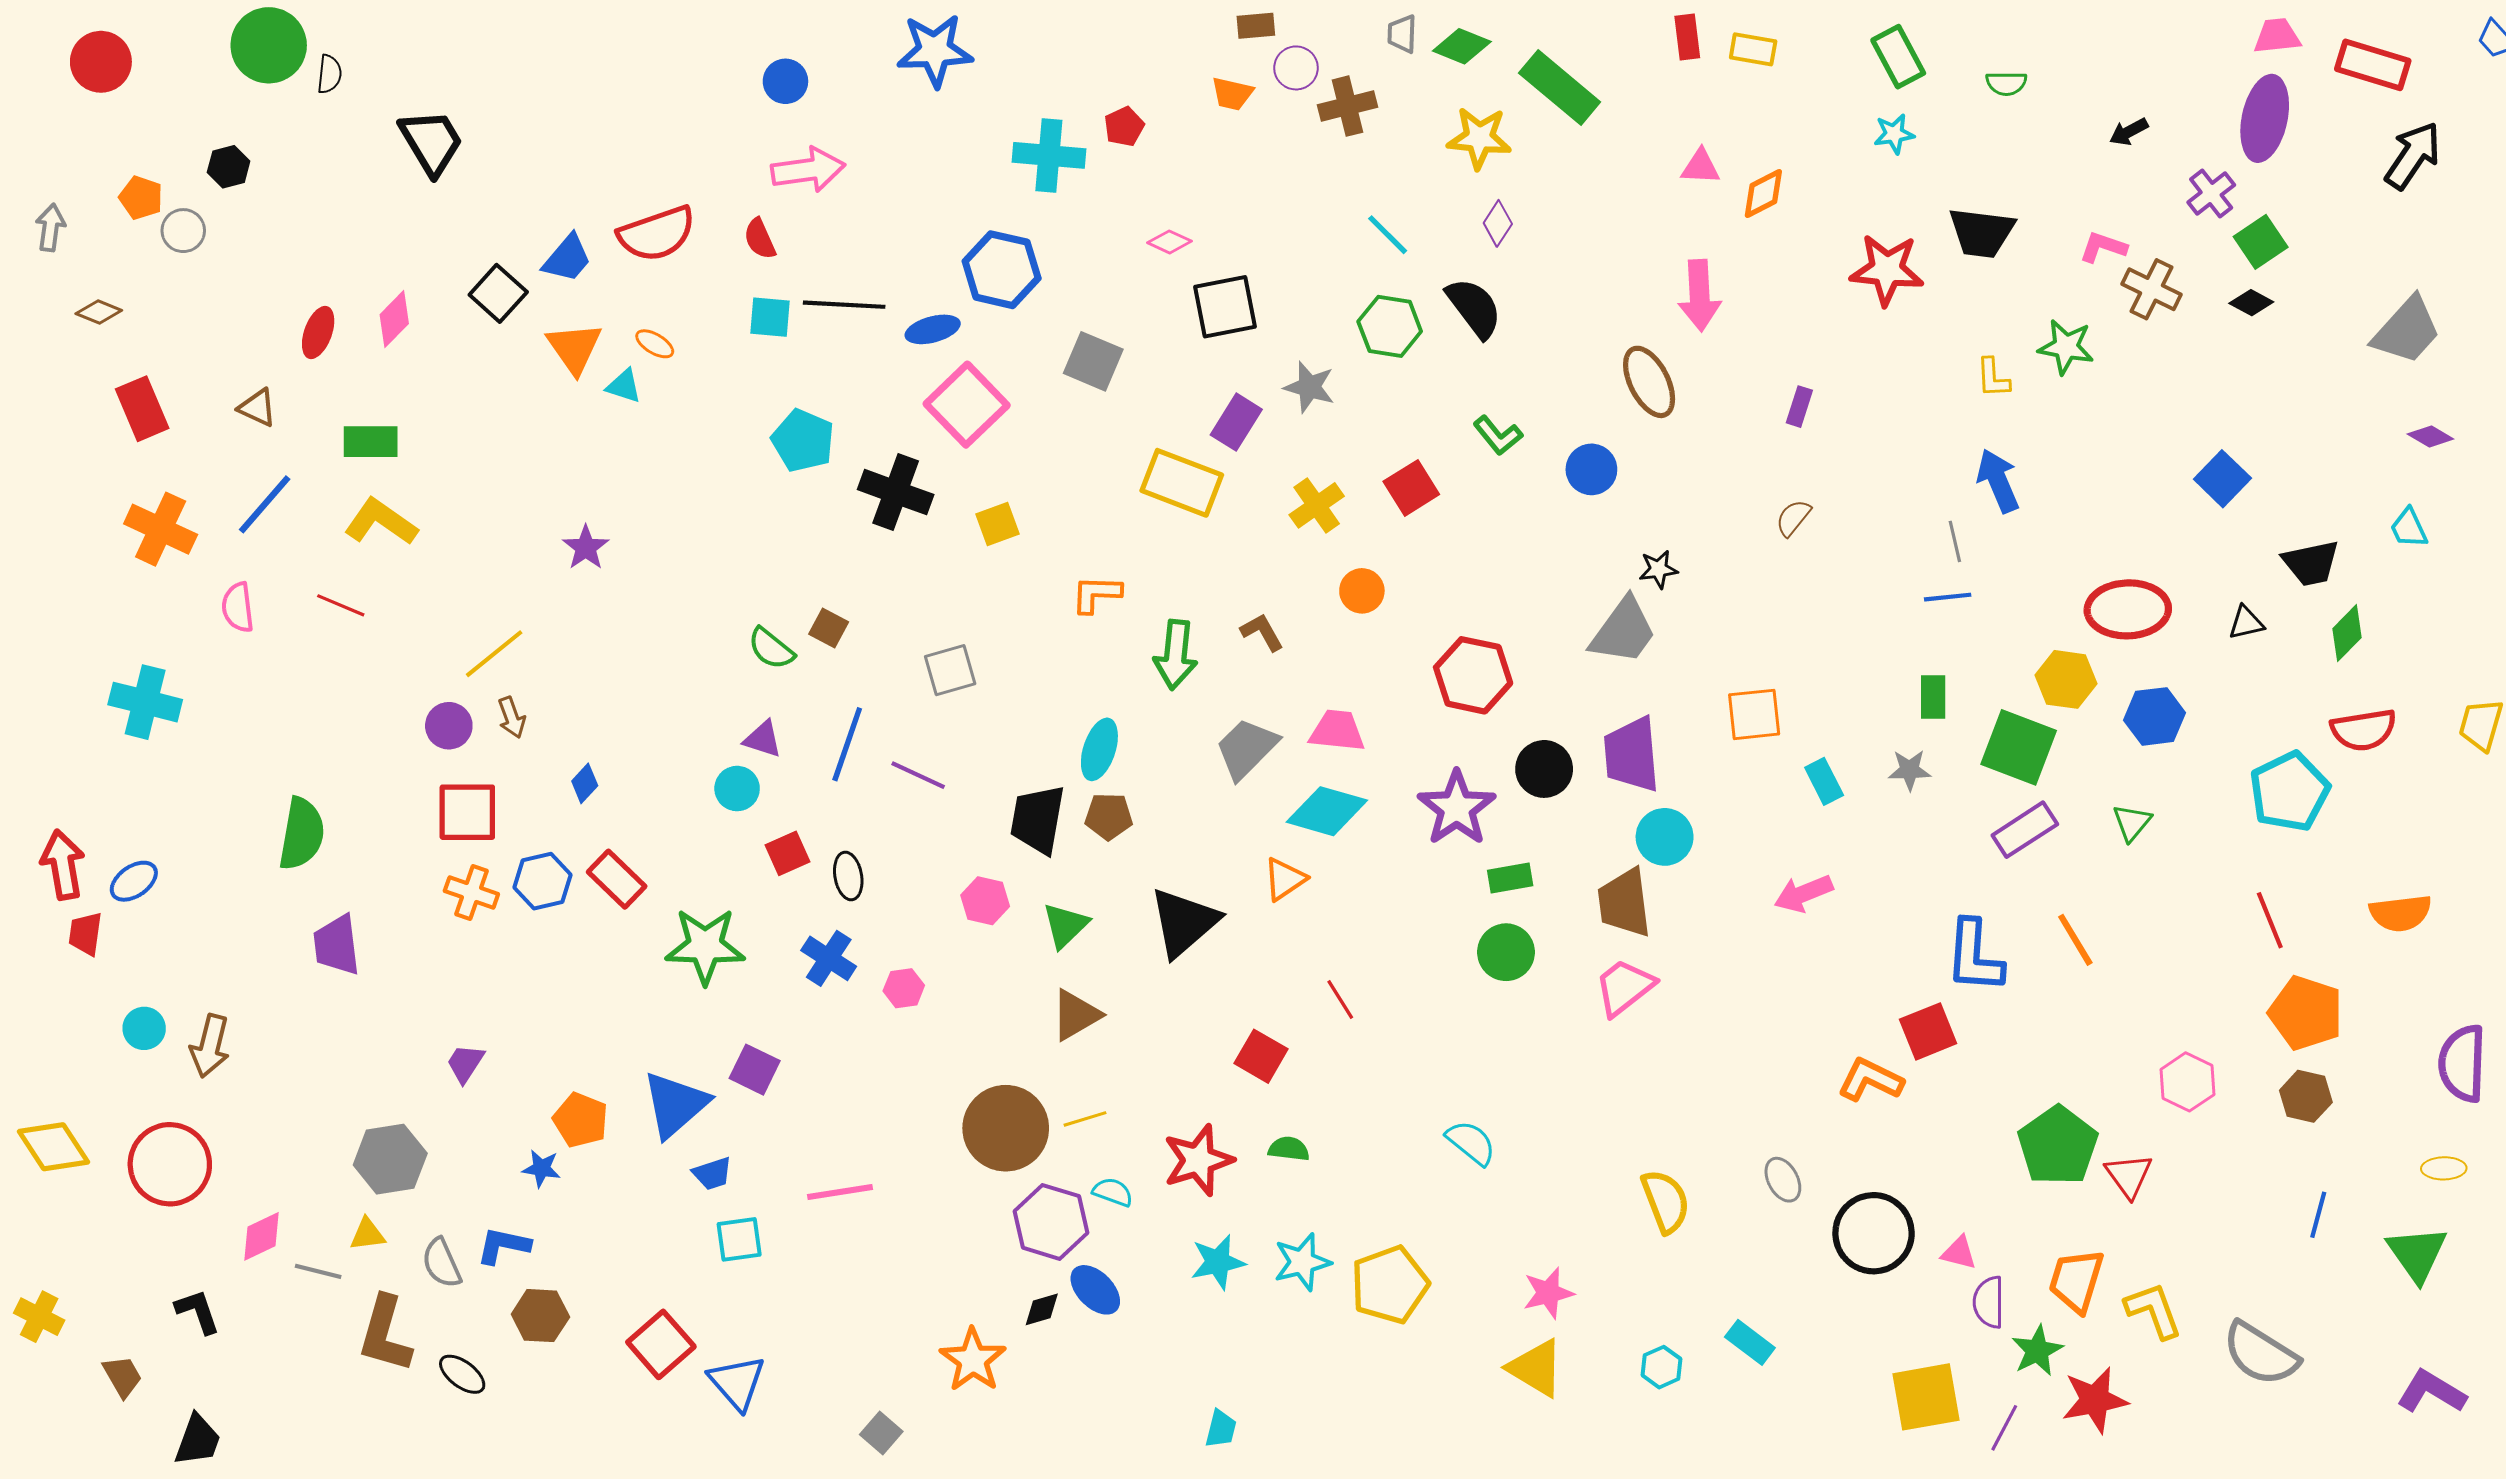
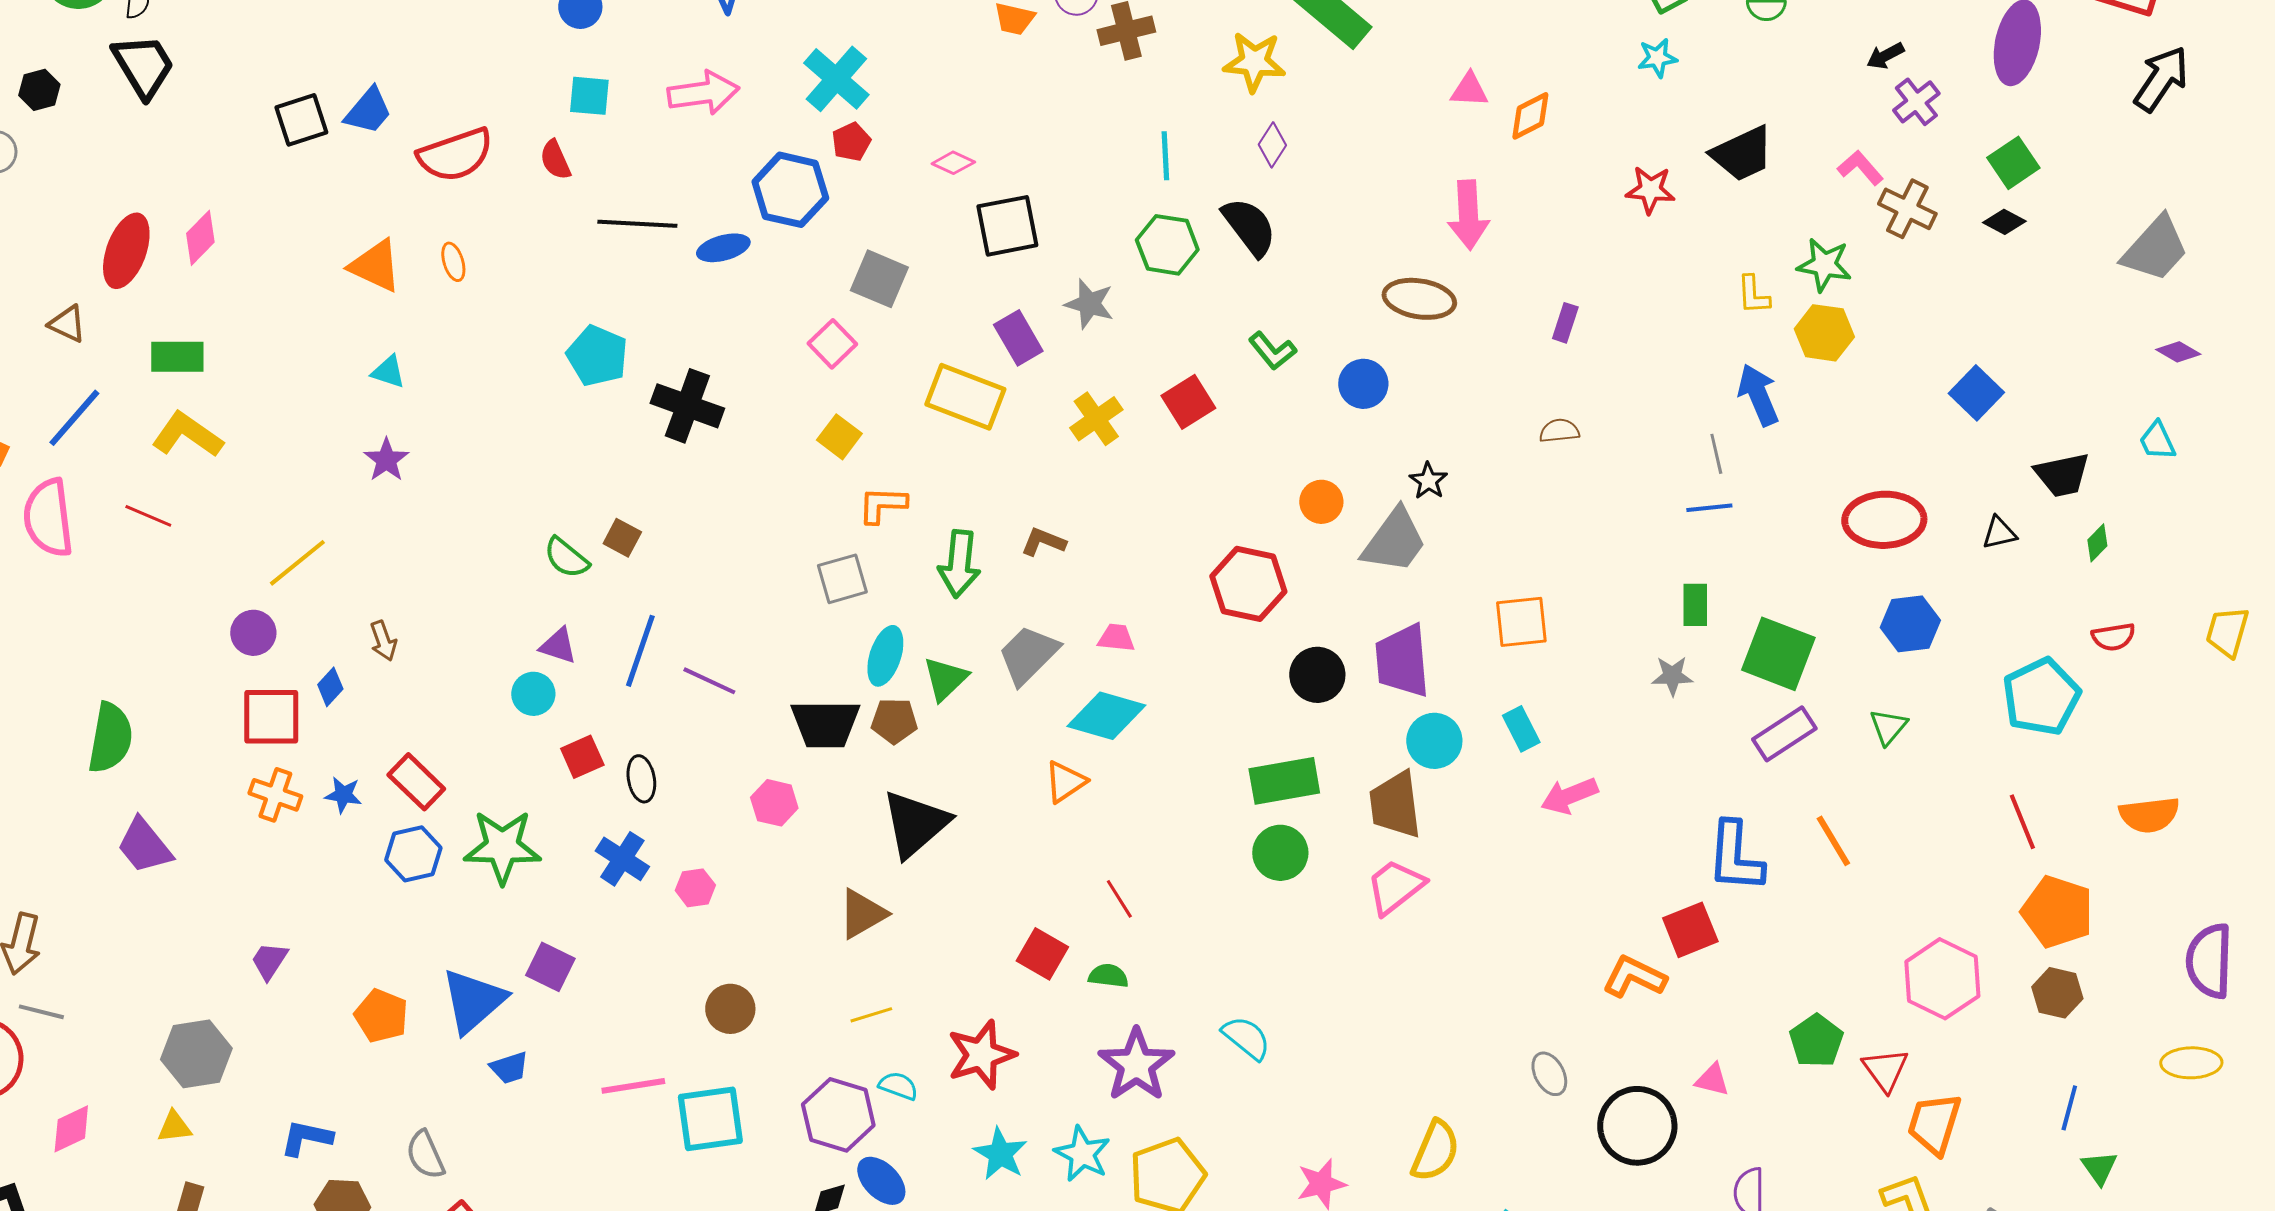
red pentagon: (1124, 127) -> (851, 142), moved
black trapezoid: (431, 142) -> (143, 66), moved
cyan cross: (1049, 155) -> (836, 79), turned 36
pink arrow: (808, 170) -> (703, 93), moved
purple cross: (2211, 194) -> (1916, 102), moved
black trapezoid: (1982, 233) -> (1742, 154), turned -32
cyan line: (1388, 235) -> (1165, 156), turned 42
pink L-shape: (2103, 247) -> (1860, 168), turned 30
blue trapezoid: (567, 258) -> (368, 111), moved
red star: (1887, 270) -> (1650, 190), size x0.7
black square: (498, 293) -> (301, 120), moved, turned 30
cyan square: (770, 317) -> (589, 96), moved
red ellipse: (318, 332) -> (126, 251), size x1.5
orange ellipse: (655, 344) -> (453, 262), turned 42
orange triangle: (574, 348) -> (375, 266), turned -30
brown ellipse: (1649, 382) -> (1419, 299), turned -54
cyan triangle: (624, 386) -> (388, 372), moved
pink square: (967, 405) -> (832, 344), moved, size x0.6
purple rectangle: (1236, 422) -> (1018, 338), turned -62
brown semicircle: (1793, 518) -> (1559, 431), turned 45
yellow square: (997, 524) -> (839, 437), moved, turned -33
black star: (1658, 569) -> (1428, 481), turned -30
orange circle: (1362, 591) -> (1321, 502), moved
pink semicircle: (238, 607) -> (48, 518), size x1.6
brown L-shape: (1262, 632) -> (1043, 542), turned -39
green diamond: (2347, 633) -> (2097, 543), size x0.7
gray square: (950, 670) -> (842, 579), moved
yellow hexagon: (2066, 679) -> (1824, 333), moved
brown arrow: (512, 717) -> (383, 641), moved
red semicircle: (2364, 730) -> (2113, 637), size x0.7
pink trapezoid: (1337, 731) -> (1116, 638), size x0.7
cyan rectangle: (1824, 781) -> (1521, 729), moved
blue diamond: (585, 783) -> (330, 687), moved
purple star: (1457, 808) -> (1136, 1065), moved
black trapezoid: (1038, 819) -> (825, 724), turned -100
green rectangle: (1510, 878) -> (1284, 781), size x1.6
blue hexagon: (542, 881) -> (413, 854), moved
black triangle: (1184, 922) -> (915, 824), moved
green triangle: (1065, 925) -> (945, 679), moved
purple trapezoid: (337, 945) -> (144, 846), turned -32
pink hexagon: (2187, 1082) -> (1942, 979), size x1.4
brown circle: (1006, 1128) -> (730, 1009), moved, size x0.6
green pentagon: (2058, 1146) -> (1816, 1041), size x0.7
green semicircle: (1289, 1149) -> (1108, 976), moved
blue star: (541, 1168) -> (343, 795), moved
yellow ellipse: (2444, 1168) -> (2191, 1063), size x1.4
yellow semicircle: (1666, 1201) -> (1435, 1151), moved, turned 44
cyan square: (739, 1239) -> (710, 1119), moved, size x1.5
pink triangle: (1959, 1253) -> (1712, 1080), moved
green triangle: (2417, 1254) -> (2099, 1168), moved, size x0.6
cyan star: (1218, 1262) -> (1000, 1154), turned -30
cyan star: (1302, 1262) -> (1082, 1154), turned -30
gray semicircle: (442, 1263) -> (425, 1155), moved
gray line: (318, 1271) -> (41, 1012), moved
orange trapezoid: (2076, 1281) -> (1934, 1124), moved

